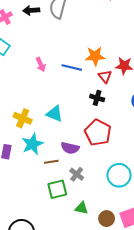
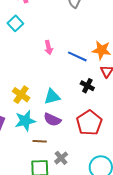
black cross: (97, 98) -> (87, 86), moved
cyan triangle: (55, 114) -> (52, 97), turned -48
purple semicircle: (70, 148) -> (52, 120), moved

